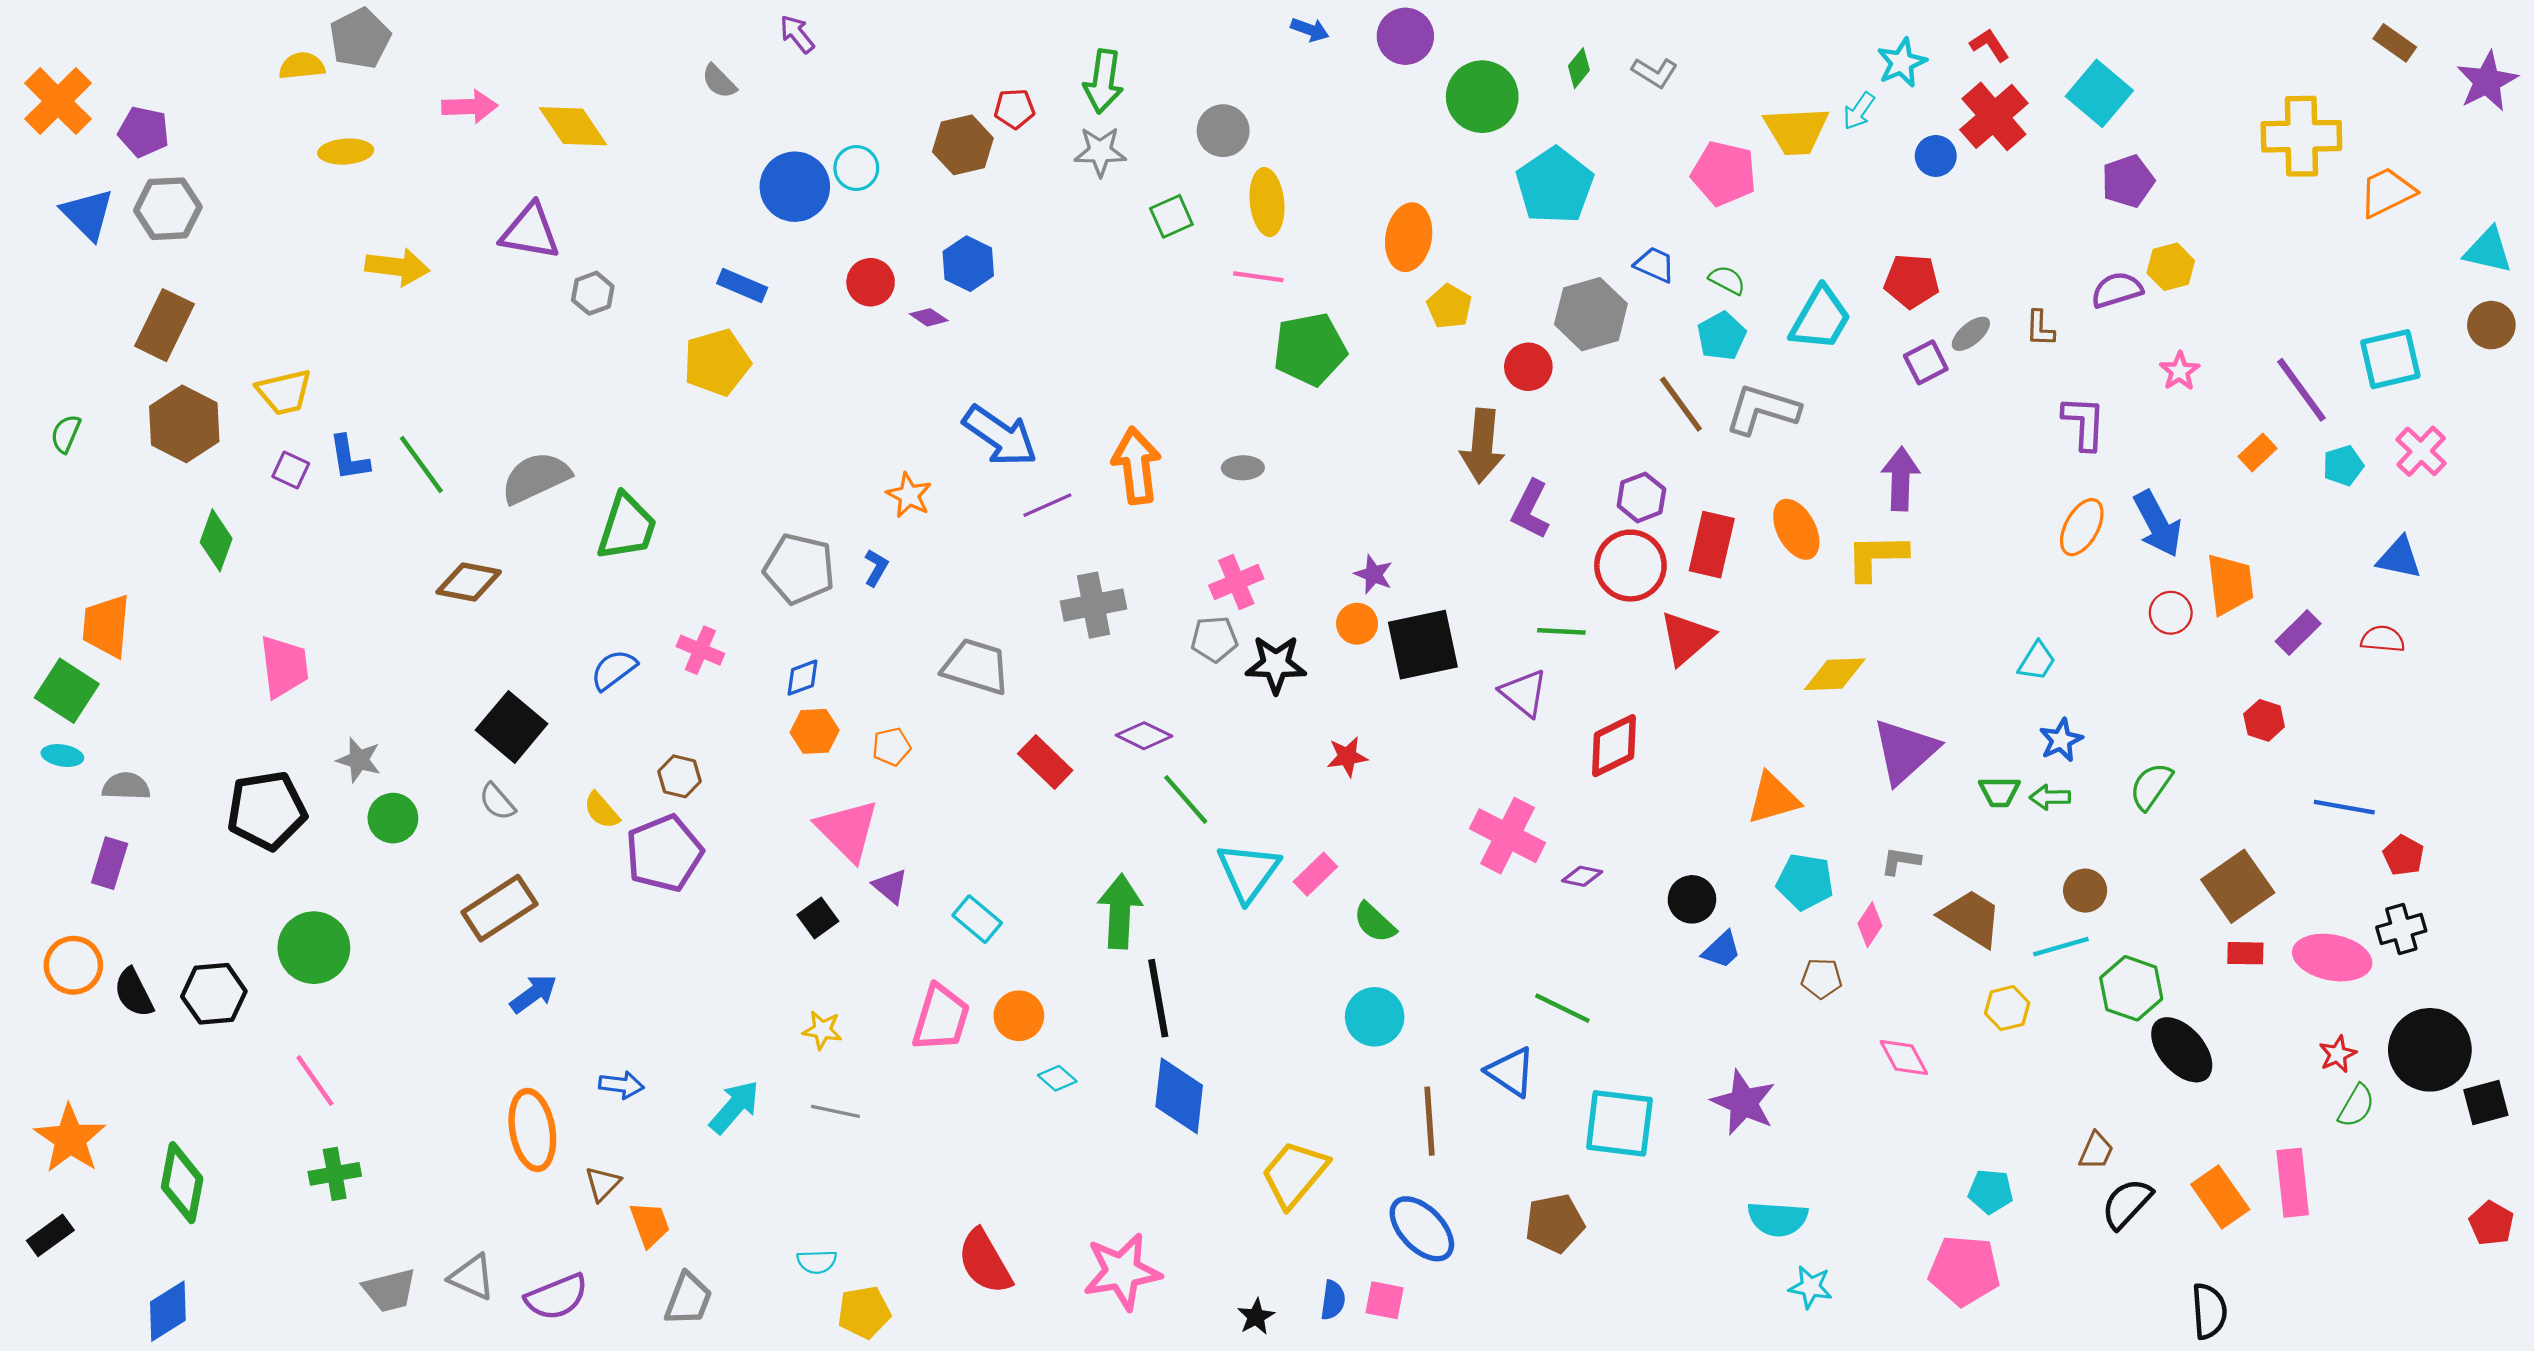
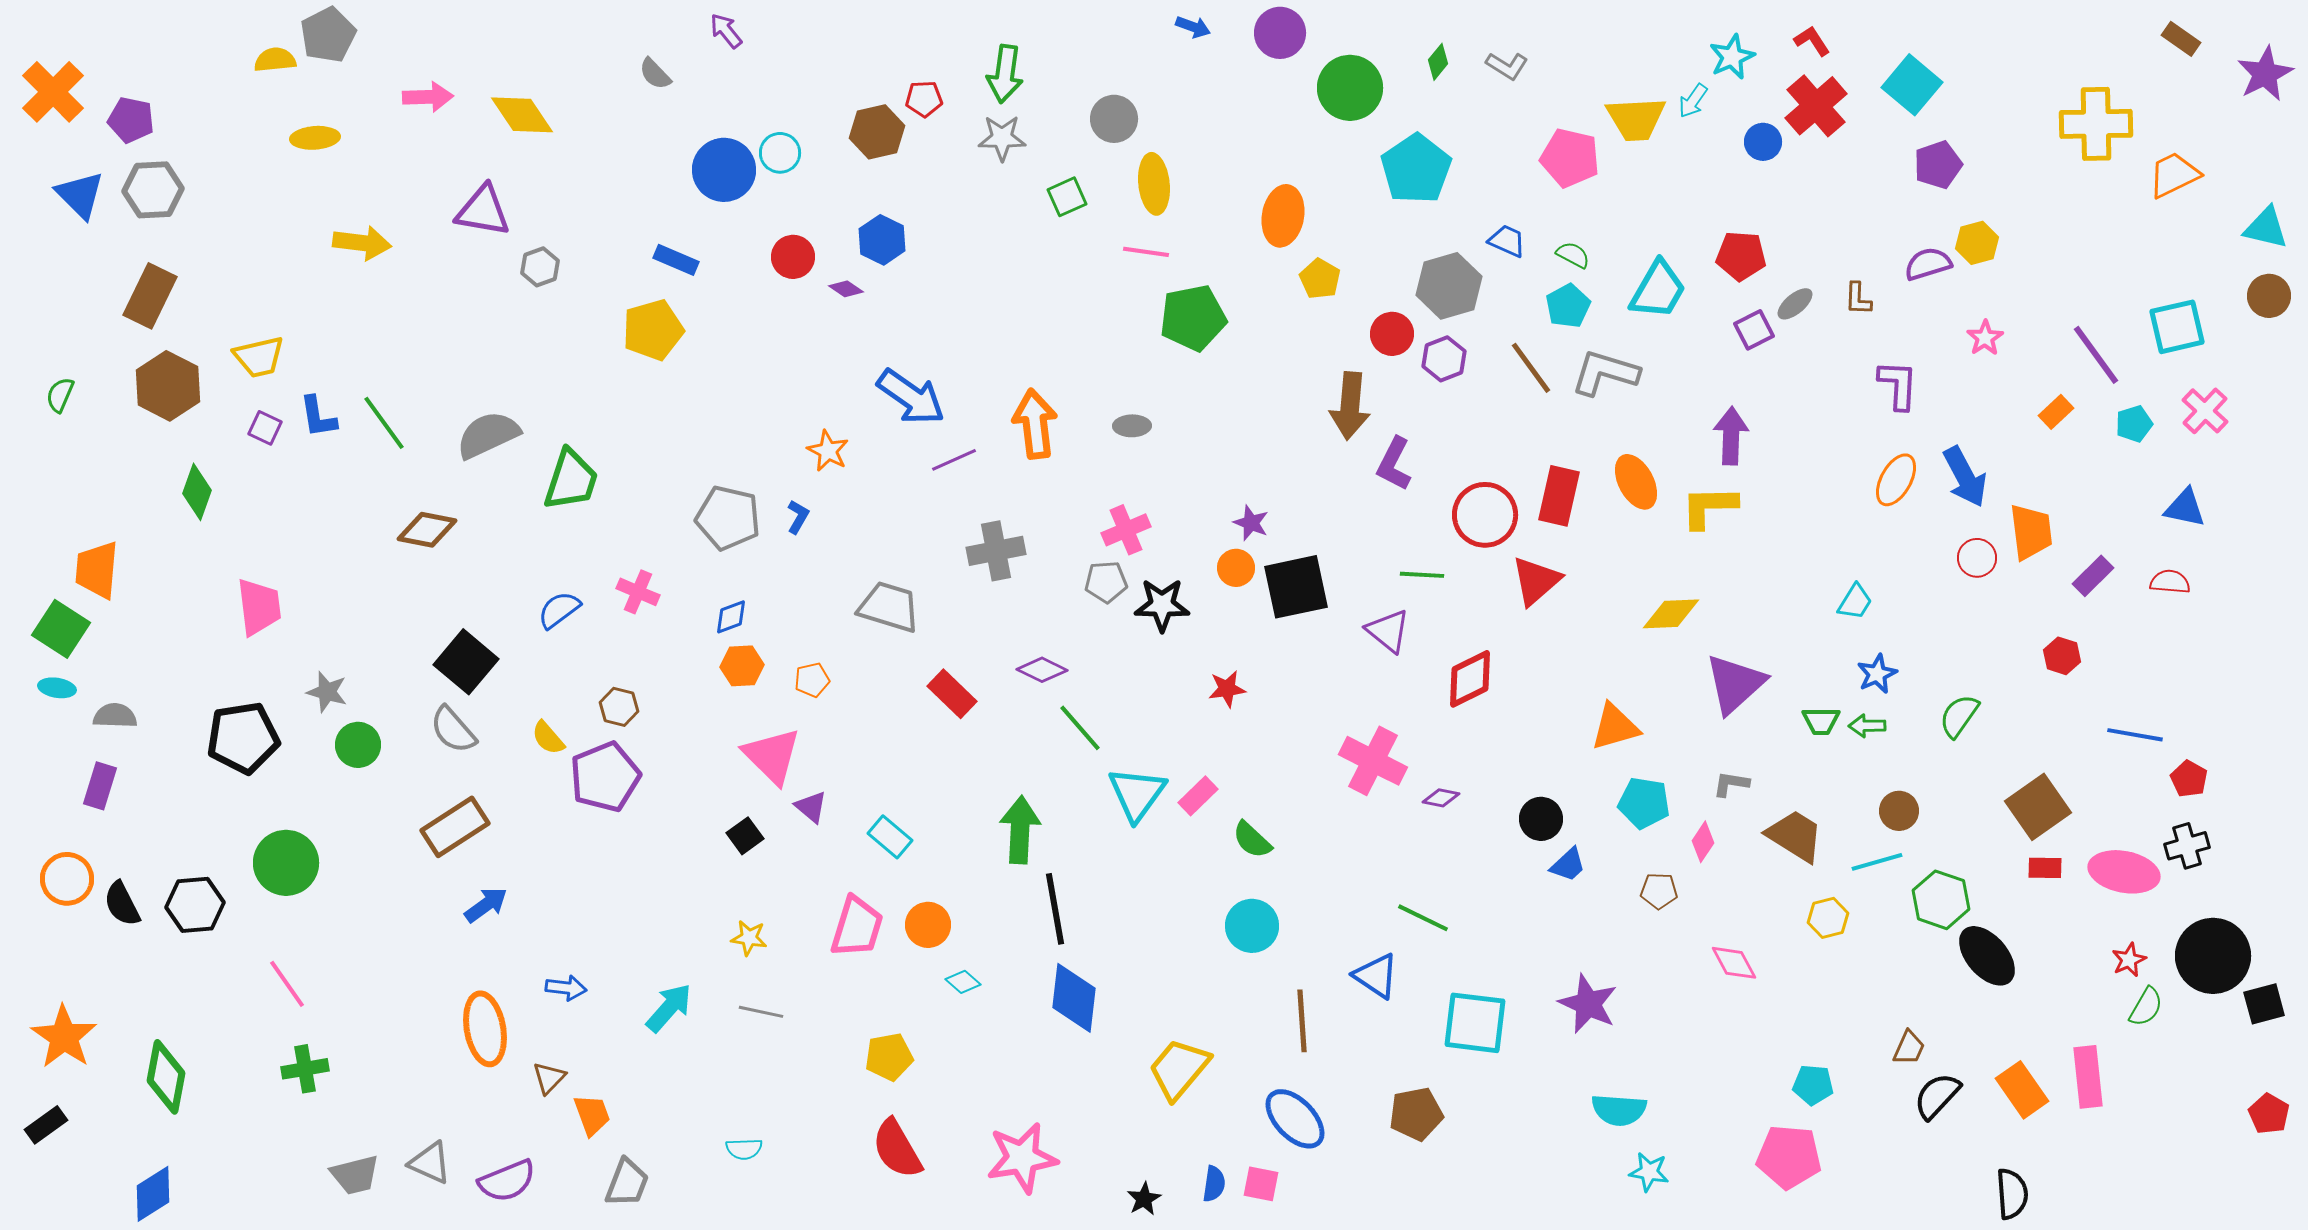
purple hexagon: (1641, 497) -> (1444, 359), moved
gray semicircle: (497, 802) -> (453, 730), size x1.4
yellow pentagon: (864, 1312) -> (889, 1057), moved

